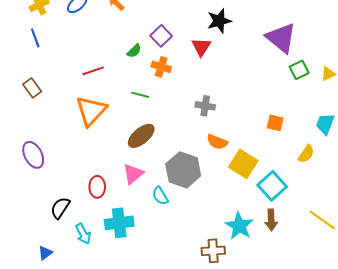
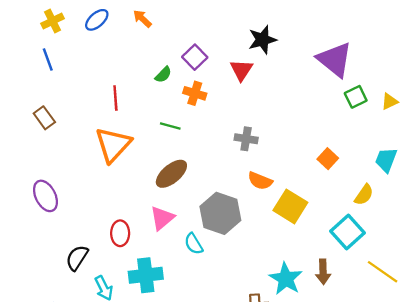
red line: (93, 71) -> (115, 98), turned -75
orange square: (275, 123) -> (328, 159), turned 30
cyan square: (272, 186) -> (348, 232), moved

